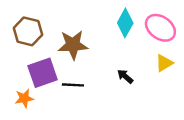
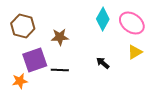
brown star: (73, 45) -> (60, 37), size x0.7

